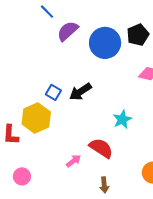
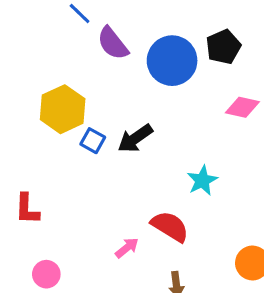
purple semicircle: (68, 31) -> (113, 43), turned -85
yellow hexagon: (36, 118) -> (63, 109), moved

